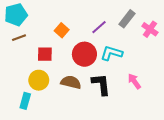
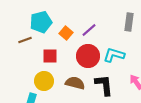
cyan pentagon: (16, 15) -> (41, 22), moved
gray rectangle: (127, 19) -> (129, 22), turned -30
purple line: (99, 27) -> (89, 30), moved

